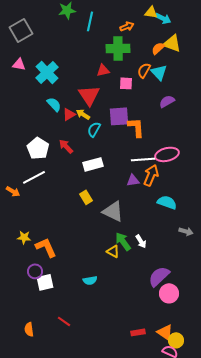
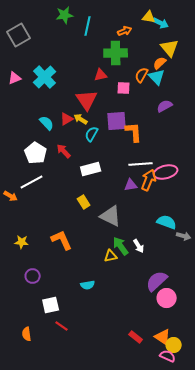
yellow triangle: (172, 43) -> (170, 48), turned 30
orange semicircle: (158, 48) -> (160, 63), moved
pink triangle: (19, 64) -> (15, 78), moved, turned -32
cyan semicircle: (54, 104) -> (47, 123), moved
pink ellipse: (167, 154) -> (166, 172), moved
cyan semicircle: (167, 202) -> (167, 222), moved
orange L-shape: (46, 247) -> (62, 240), moved
yellow triangle: (113, 251) -> (111, 256), turned -40
white square: (45, 282) -> (51, 305), moved
red rectangle: (138, 332) -> (136, 337), turned 48

